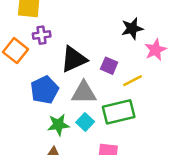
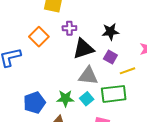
black star: (132, 29) -> (110, 32), moved
purple cross: (42, 35) -> (69, 28), moved
blue pentagon: (44, 90) -> (34, 103), moved

